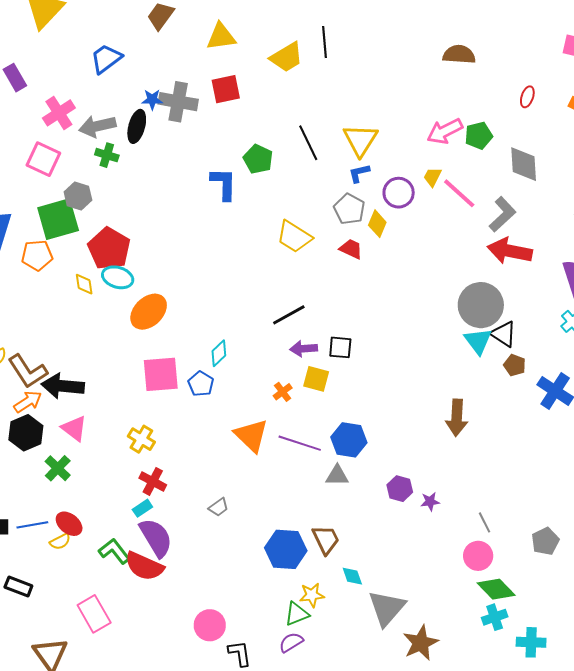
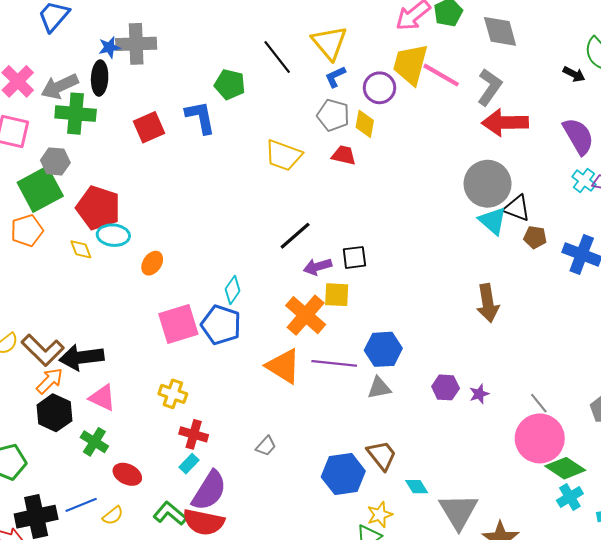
red square: (226, 89) -> (149, 127), moved
green cross: (107, 155) -> (76, 114), size x1.6
yellow trapezoid: (432, 177) -> (410, 64), size x2.0
orange ellipse: (149, 312) -> (152, 263), size x0.6
blue pentagon: (201, 384) -> (221, 325), size x1.5
orange cross: (283, 392) -> (306, 315), size x2.0
red ellipse: (69, 524) -> (127, 474), moved
purple semicircle: (156, 538) -> (209, 491), turned 75
pink circle: (478, 556) -> (540, 438), size x1.6

